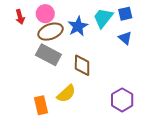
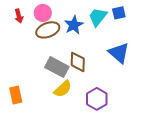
blue triangle: (125, 38) -> (119, 53), moved, size x1.6
gray rectangle: (48, 55) -> (57, 67), moved
purple hexagon: (122, 100) -> (97, 99), moved
orange rectangle: (41, 105) -> (16, 95), moved

